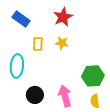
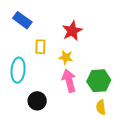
red star: (63, 17) -> (72, 31), moved
yellow star: (62, 43) -> (66, 57), moved
pink arrow: (65, 96) -> (69, 81), moved

